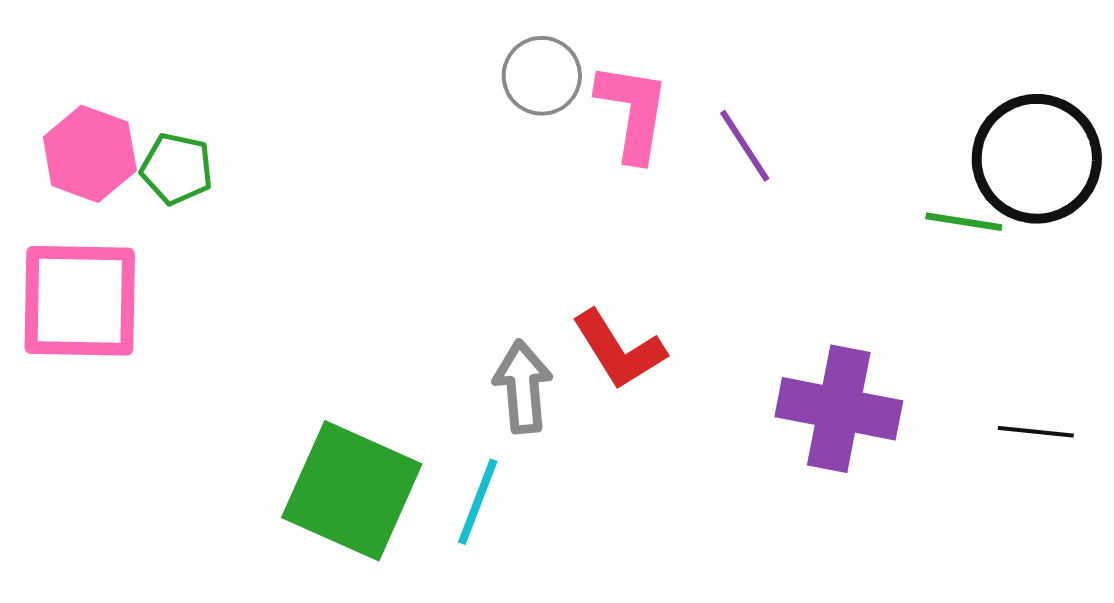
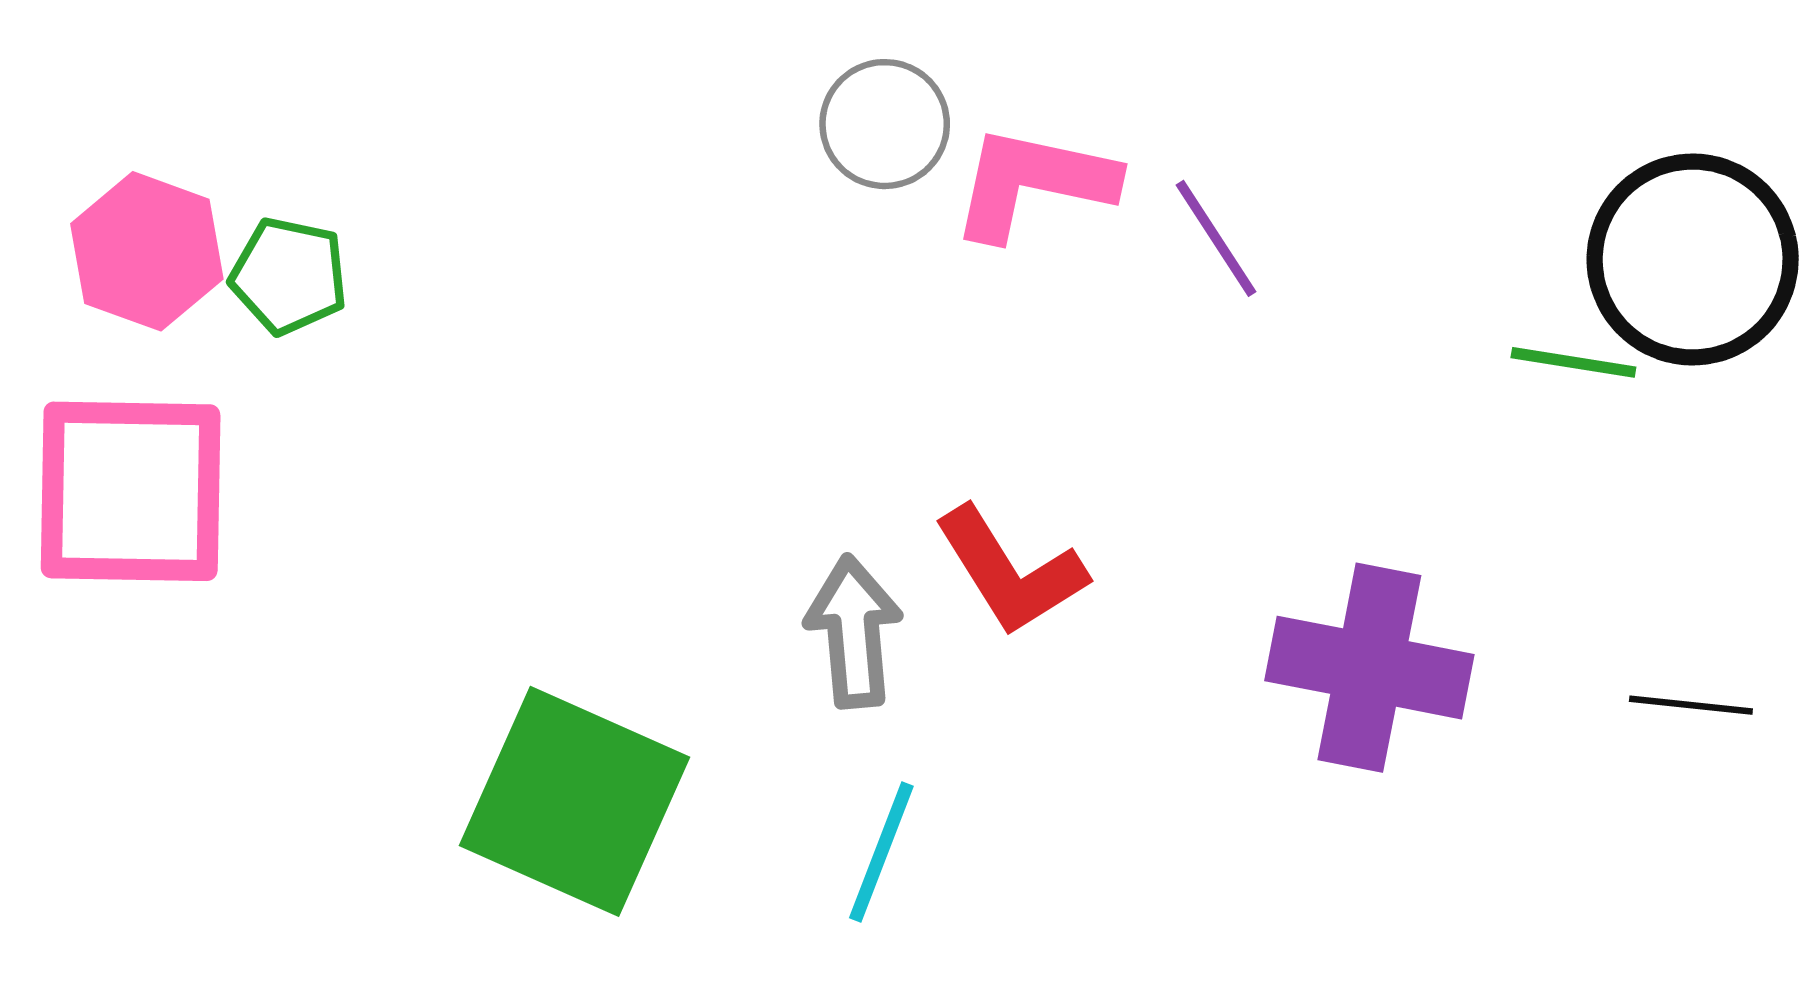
pink L-shape: (633, 112) -> (1033, 183), turned -87
cyan line: (478, 502) -> (881, 852), moved

